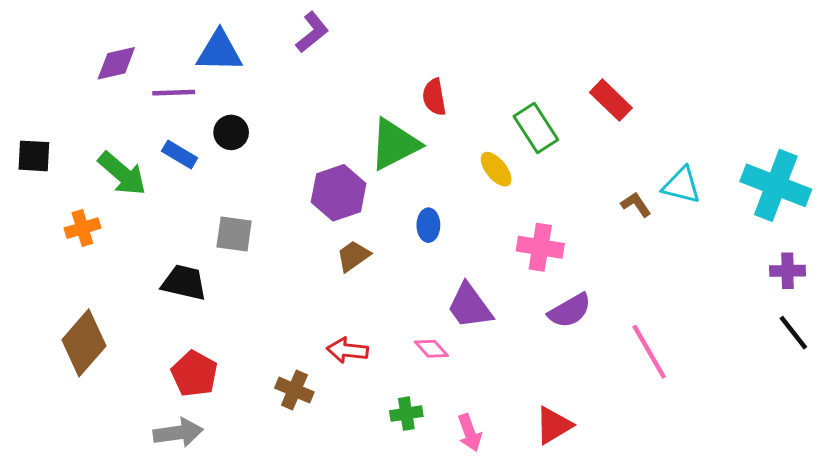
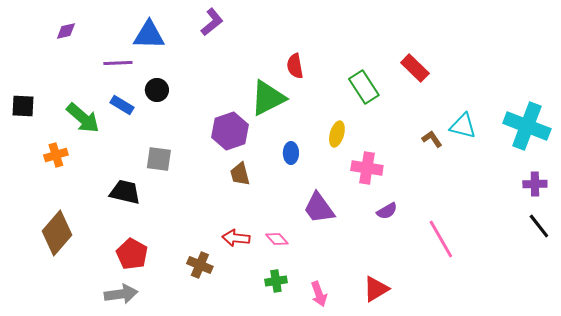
purple diamond: (116, 63) -> (66, 31), moved, size x0.7
yellow ellipse: (496, 169) -> (337, 134), moved, turned 55
brown trapezoid: (353, 256) -> (240, 174), turned -70
purple semicircle: (570, 311) -> (387, 211), size x0.7
pink diamond: (431, 349) -> (277, 239), moved

